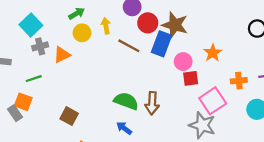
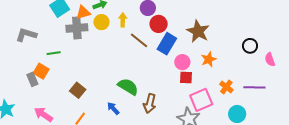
brown star: (175, 25) -> (198, 31), moved
gray cross: (40, 46) -> (77, 28), moved, size x1.5
orange triangle: (62, 55) -> (83, 12), moved
orange cross: (239, 81) -> (226, 87), turned 32
brown arrow: (152, 103) -> (150, 103), moved
blue arrow: (124, 128) -> (113, 108), moved

